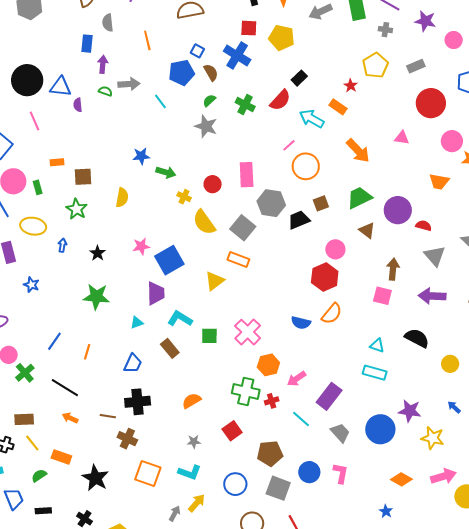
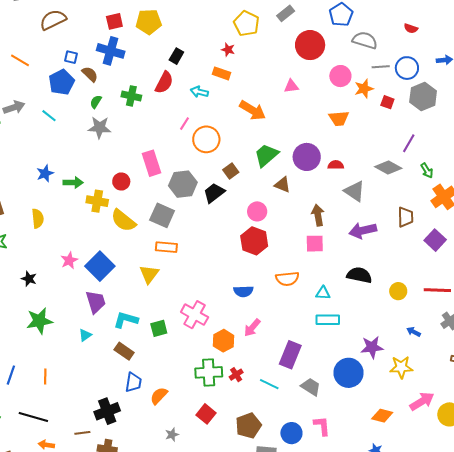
orange line: (147, 40) -> (20, 60), turned -30
cyan arrow: (312, 119) -> (199, 92), size x0.7
yellow cross: (184, 197) -> (97, 201), size x1.5
orange semicircle: (332, 314) -> (287, 279), moved, turned 60
blue trapezoid: (133, 363) -> (133, 382), moved
pink arrow: (297, 379) -> (252, 328), moved

